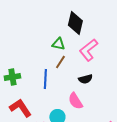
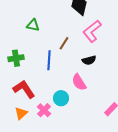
green triangle: (58, 44) -> (33, 25), moved

